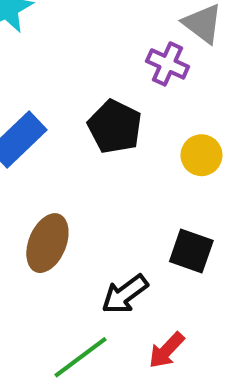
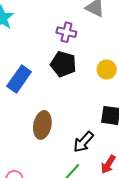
purple cross: (168, 64) -> (66, 32), moved

